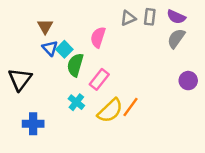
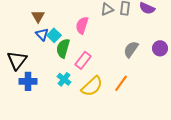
gray semicircle: (176, 38) -> (131, 49), moved
purple circle: (188, 81) -> (160, 48), moved
orange line: (130, 107) -> (121, 83), moved
blue cross: (33, 124) -> (28, 81), moved

